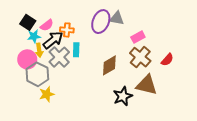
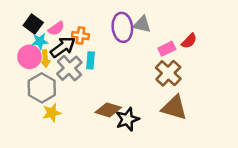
purple ellipse: (101, 22) -> (122, 27), turned -30
pink circle: (27, 59) -> (29, 57), moved
red semicircle: (167, 60) -> (189, 41), moved
brown diamond: (109, 65) -> (108, 110), moved, turned 45
black star: (123, 96) -> (127, 119), moved

